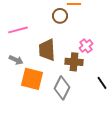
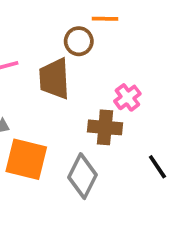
brown trapezoid: (47, 50) -> (54, 79), moved

